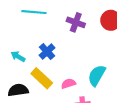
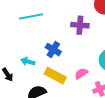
purple cross: (76, 22) -> (80, 25), moved

